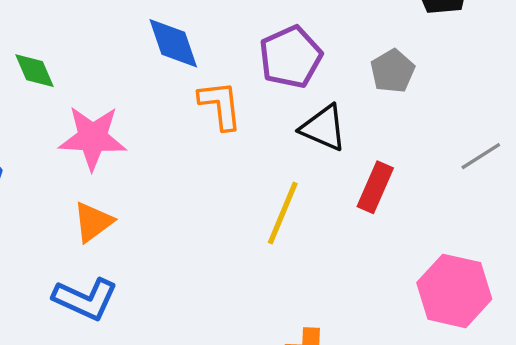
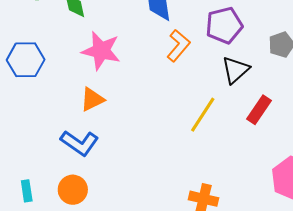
orange L-shape: (220, 105) -> (178, 46), turned 36
black triangle: (323, 128) -> (235, 70), turned 44

